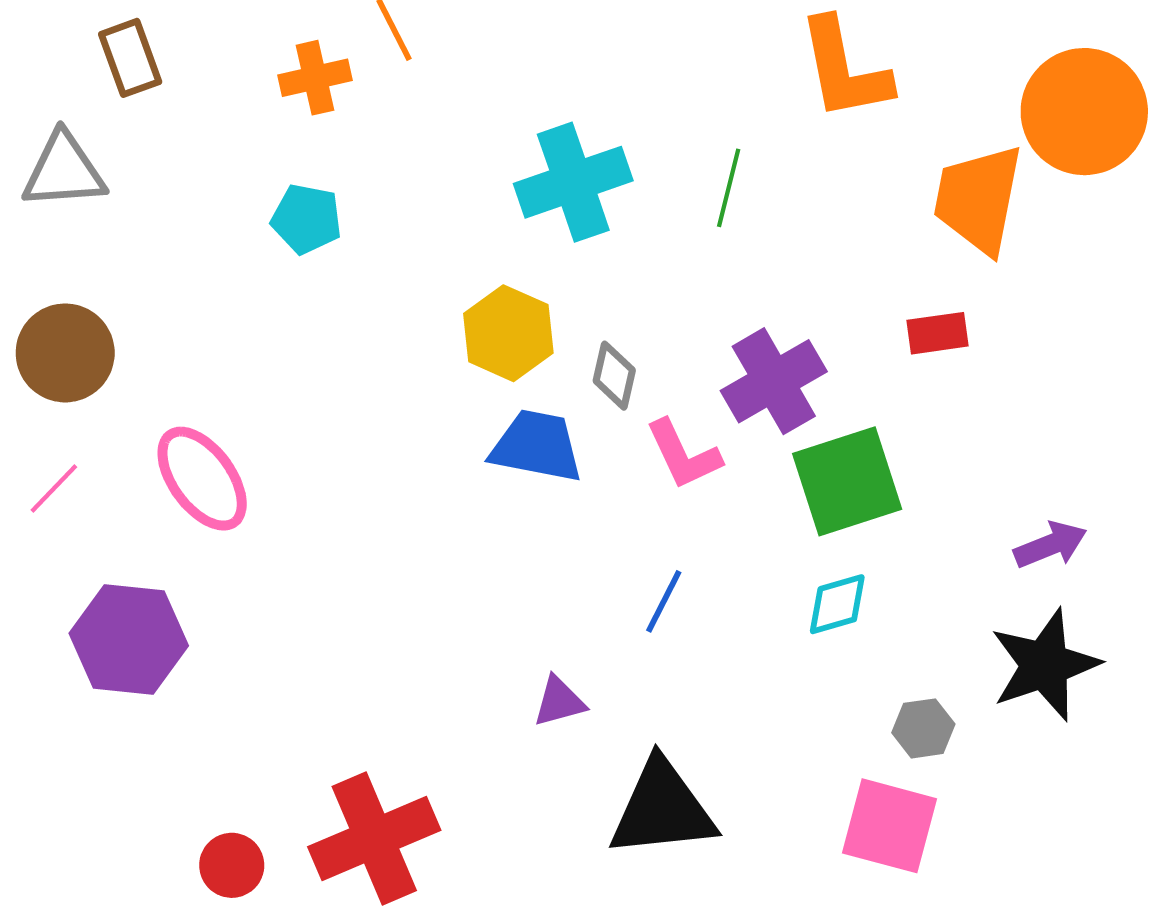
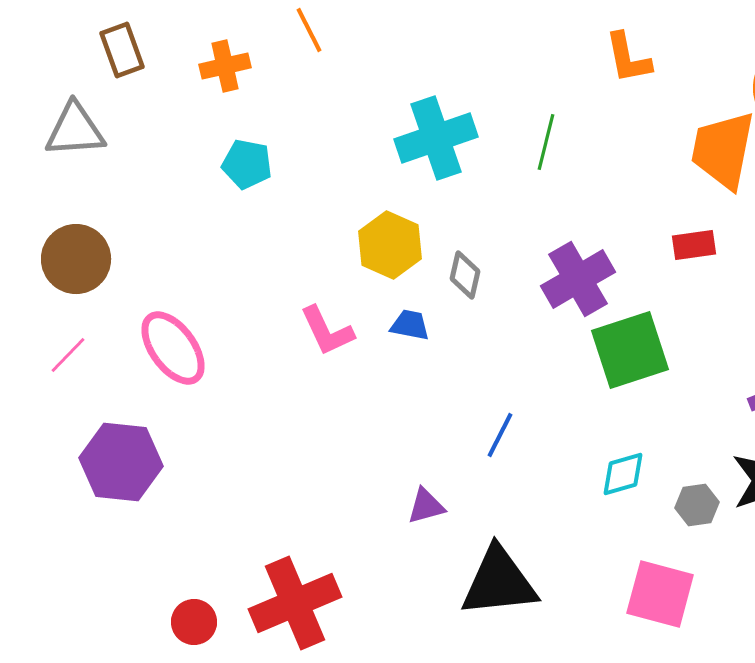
orange L-shape: (844, 69) -> (628, 58), size x0.7
orange cross: (315, 78) -> (225, 66), moved
blue trapezoid: (537, 446) -> (410, 325), size x0.6
pink L-shape: (683, 455) -> (327, 331), moved
cyan diamond: (837, 604) -> (623, 474), moved
gray hexagon: (923, 728) -> (697, 505), moved

